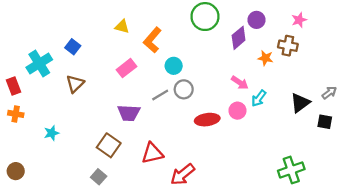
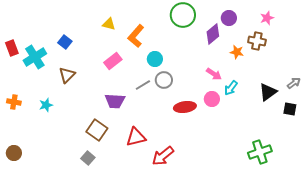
red rectangle: (13, 86) -> (12, 48), moved
cyan star: (52, 133) -> (46, 105), moved

